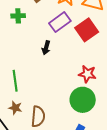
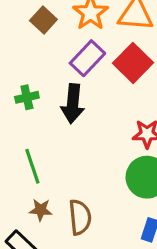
green cross: (18, 16) -> (27, 97), moved
black arrow: (46, 48) -> (73, 104), size x1.6

